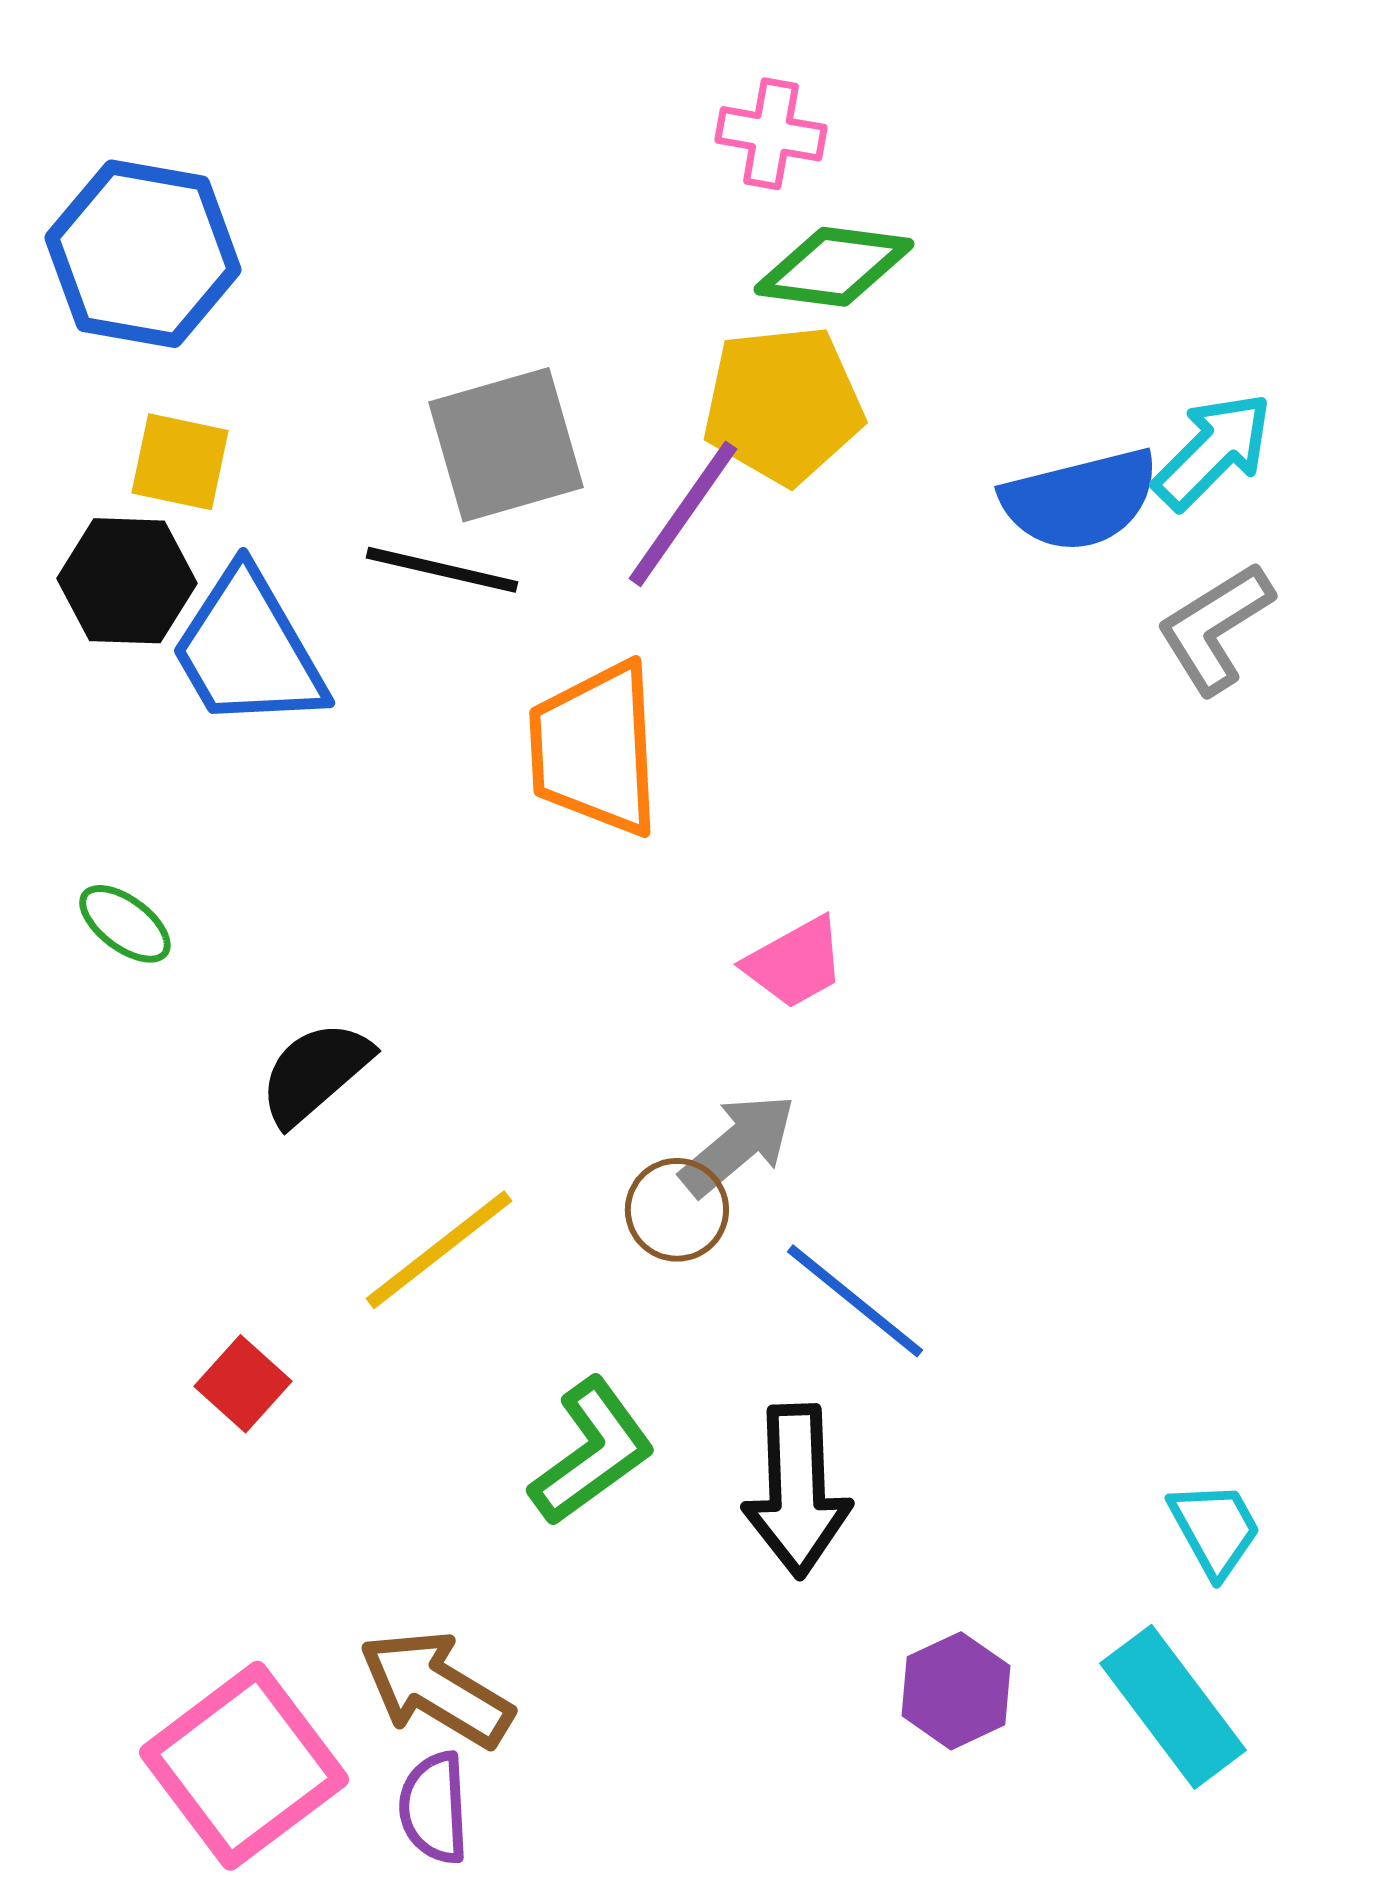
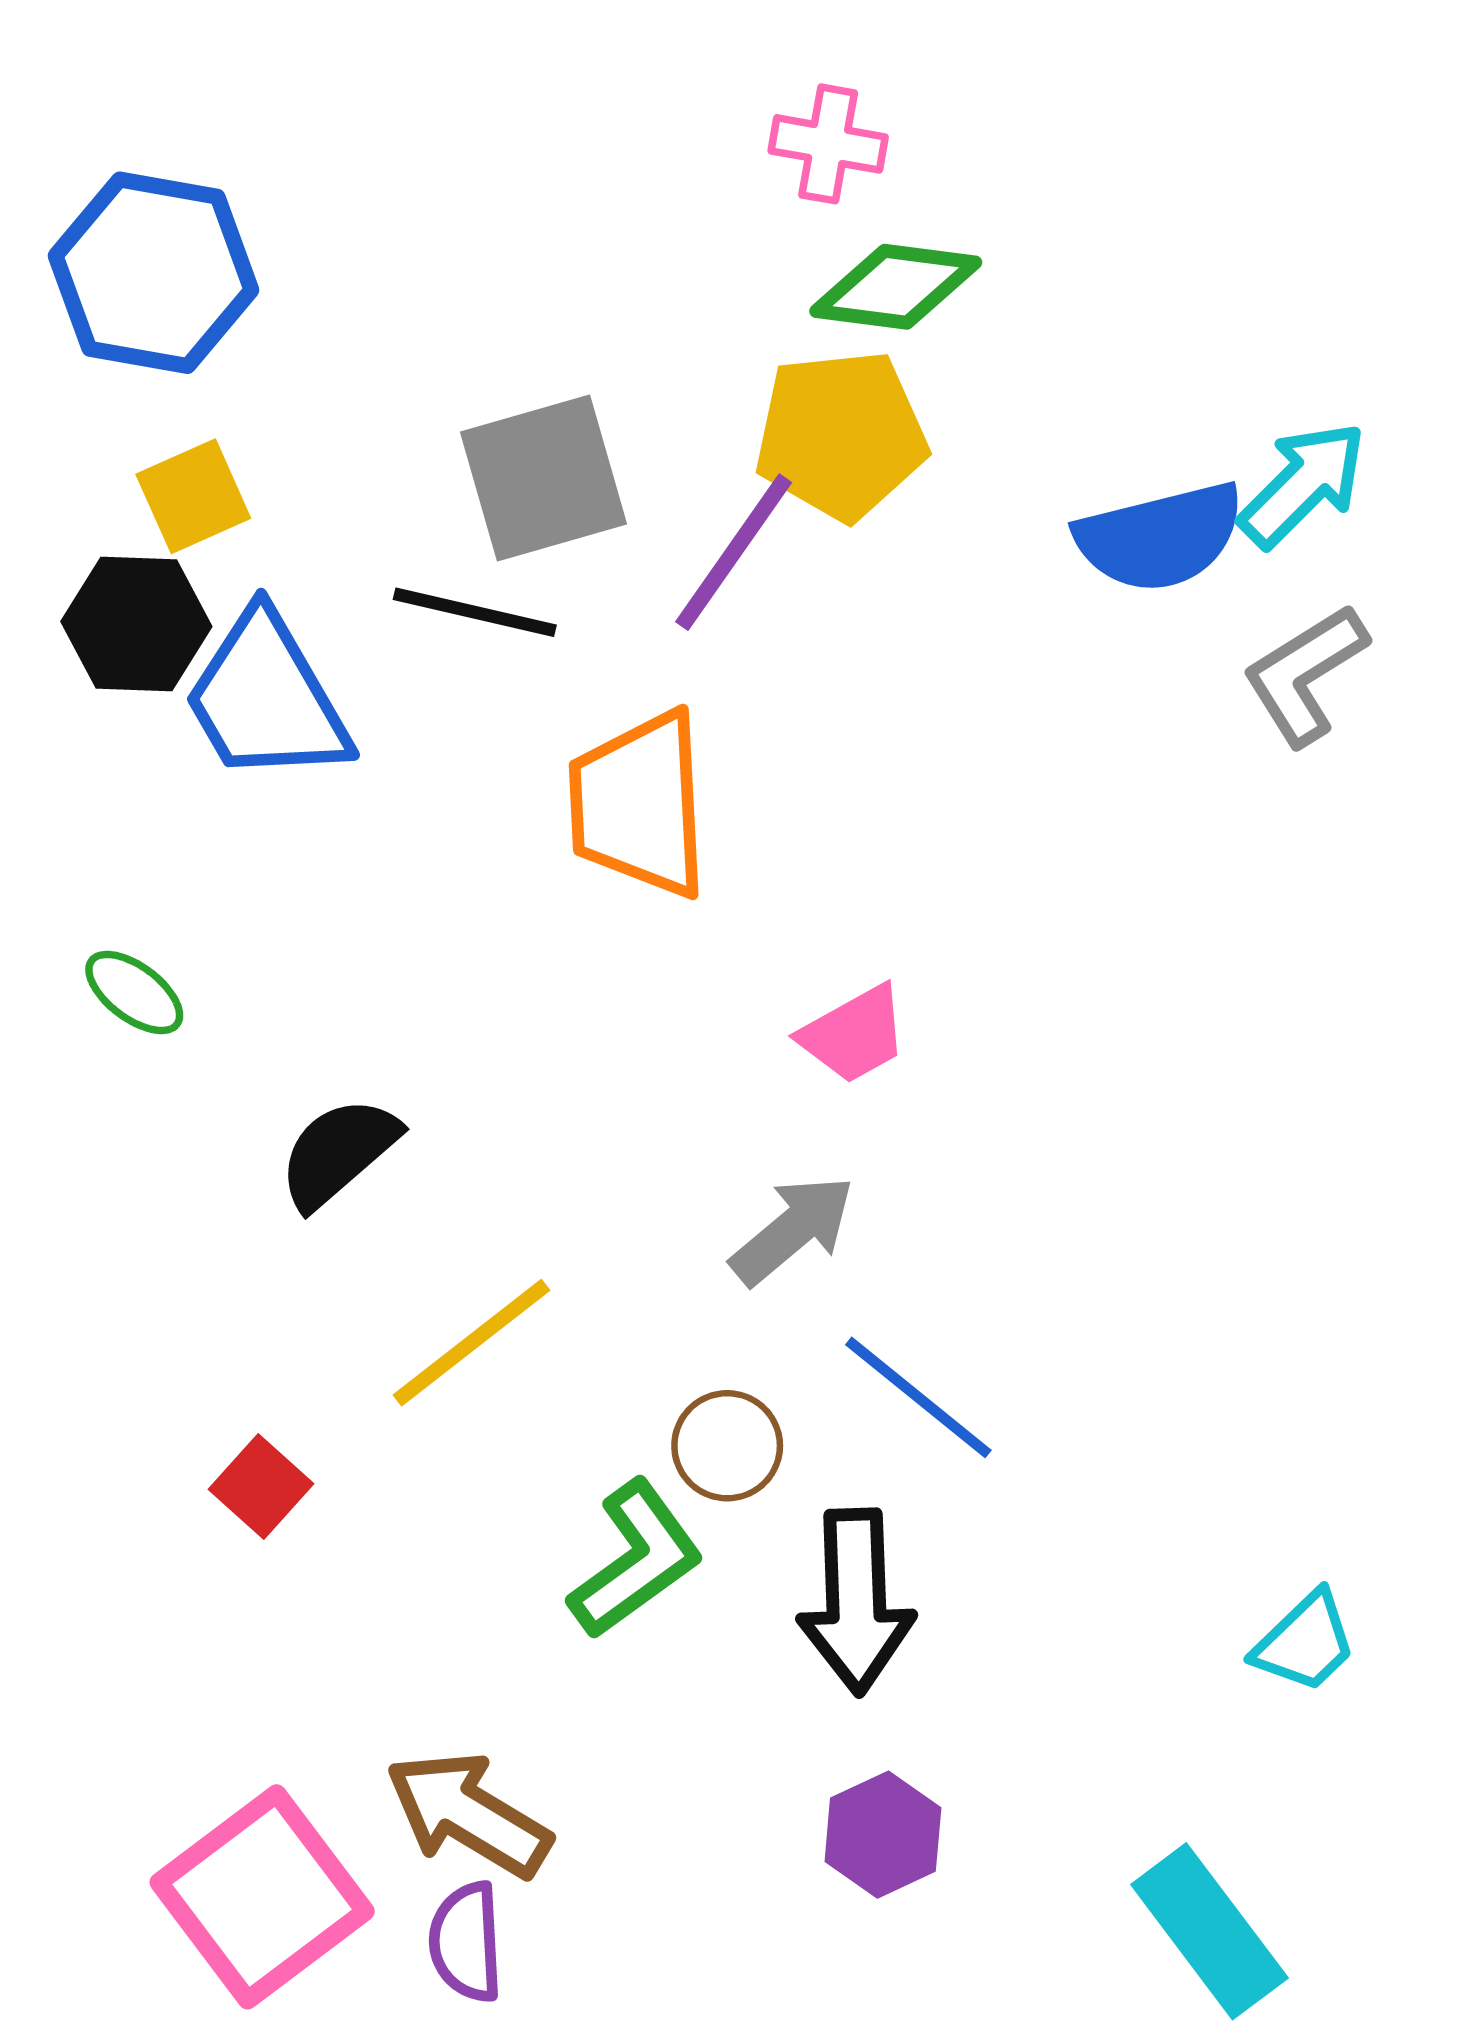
yellow square: (180, 462) -> (193, 496), turned -36
brown circle: (677, 1210) -> (727, 1446), moved
cyan trapezoid: (1215, 1529) -> (1305, 1642), turned 75
purple hexagon: (956, 1691) -> (883, 1835), moved
cyan rectangle: (1173, 1707) -> (1209, 1931), moved

